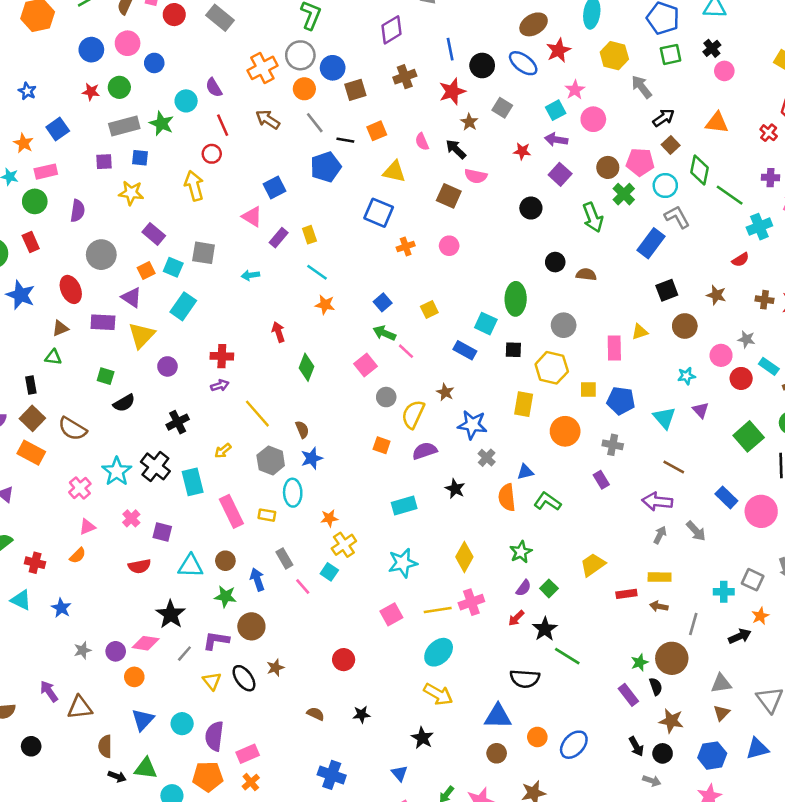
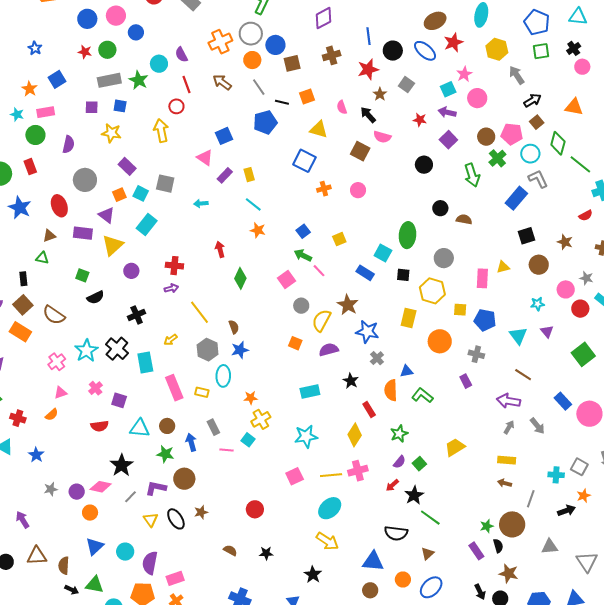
brown star: (445, 392) -> (348, 305), size x1.5
pink line: (303, 587) -> (226, 450), turned -48
red rectangle: (626, 594) -> (369, 410), moved, turned 63
brown triangle: (80, 708) -> (37, 556), moved
brown triangle: (722, 713) -> (428, 554), moved

